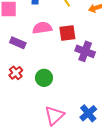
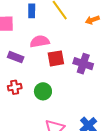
red square: (67, 33) -> (56, 58), moved
red cross: (16, 73) -> (15, 87), turned 32

